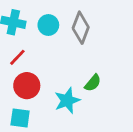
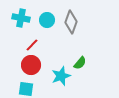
red line: (17, 57) -> (32, 45), moved

